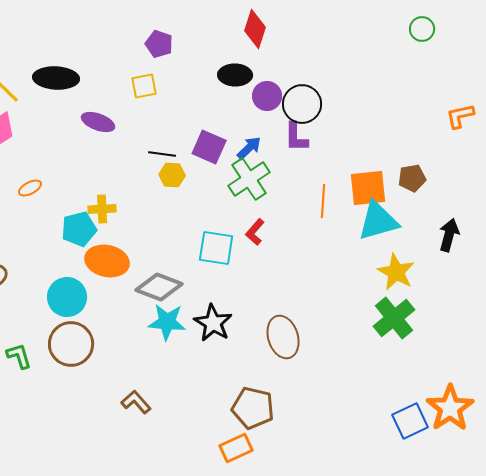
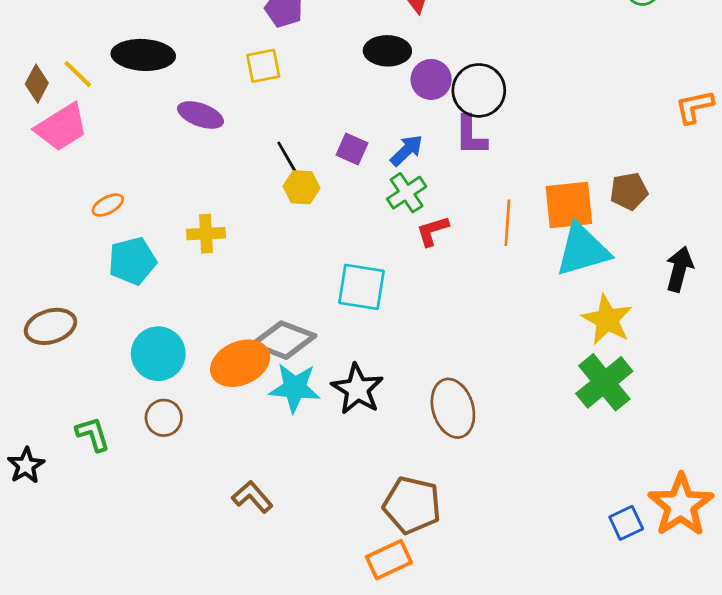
purple square: (209, 147) -> (352, 149), size x0.7
black line: (162, 154) -> (288, 159), turned 52
green cross: (249, 179) -> (407, 193), size x0.7
cyan pentagon: (79, 229) -> (132, 261), moved
red L-shape: (255, 232) -> (432, 231), moved, turned 32
orange ellipse: (107, 261) -> (240, 363), moved, turned -36
brown circle: (71, 344) -> (164, 418), size x0.6
blue square: (410, 421) -> (626, 523), size x0.7

